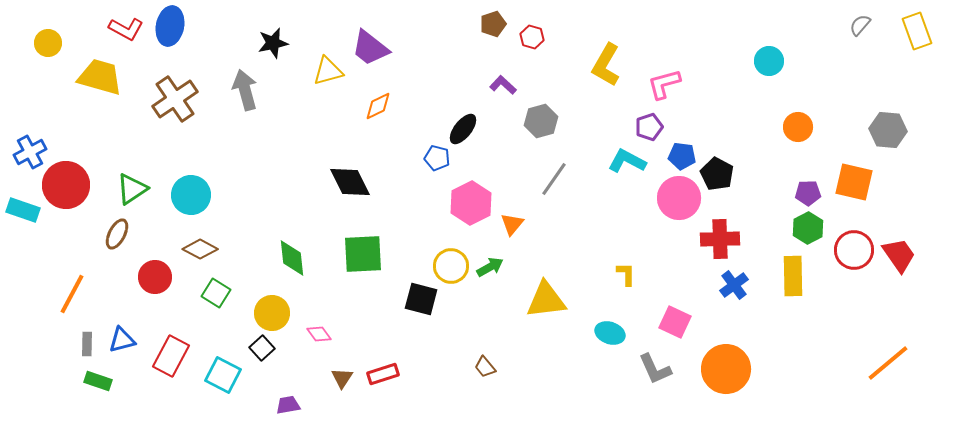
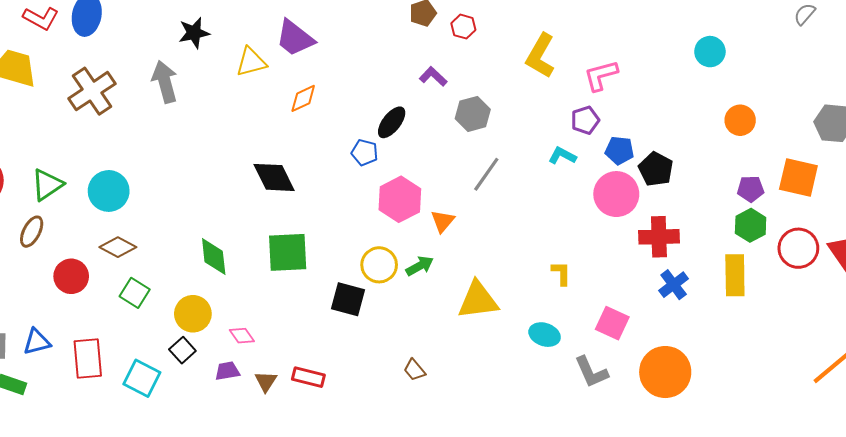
cyan L-shape: (627, 161) -> (562, 156), size x0.7
red rectangle: (171, 356) -> (88, 358), turned -33
red rectangle: (383, 374) -> (308, 377), turned 32
purple trapezoid: (288, 405) -> (227, 371), moved

